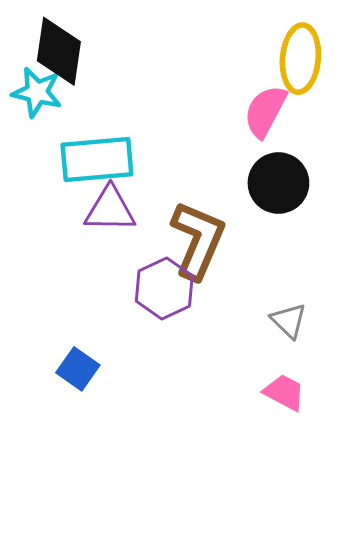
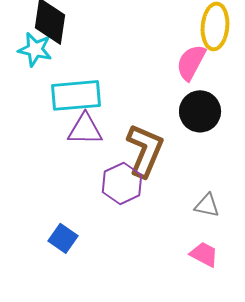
gray triangle: (289, 321) -> (207, 205), turned -32

